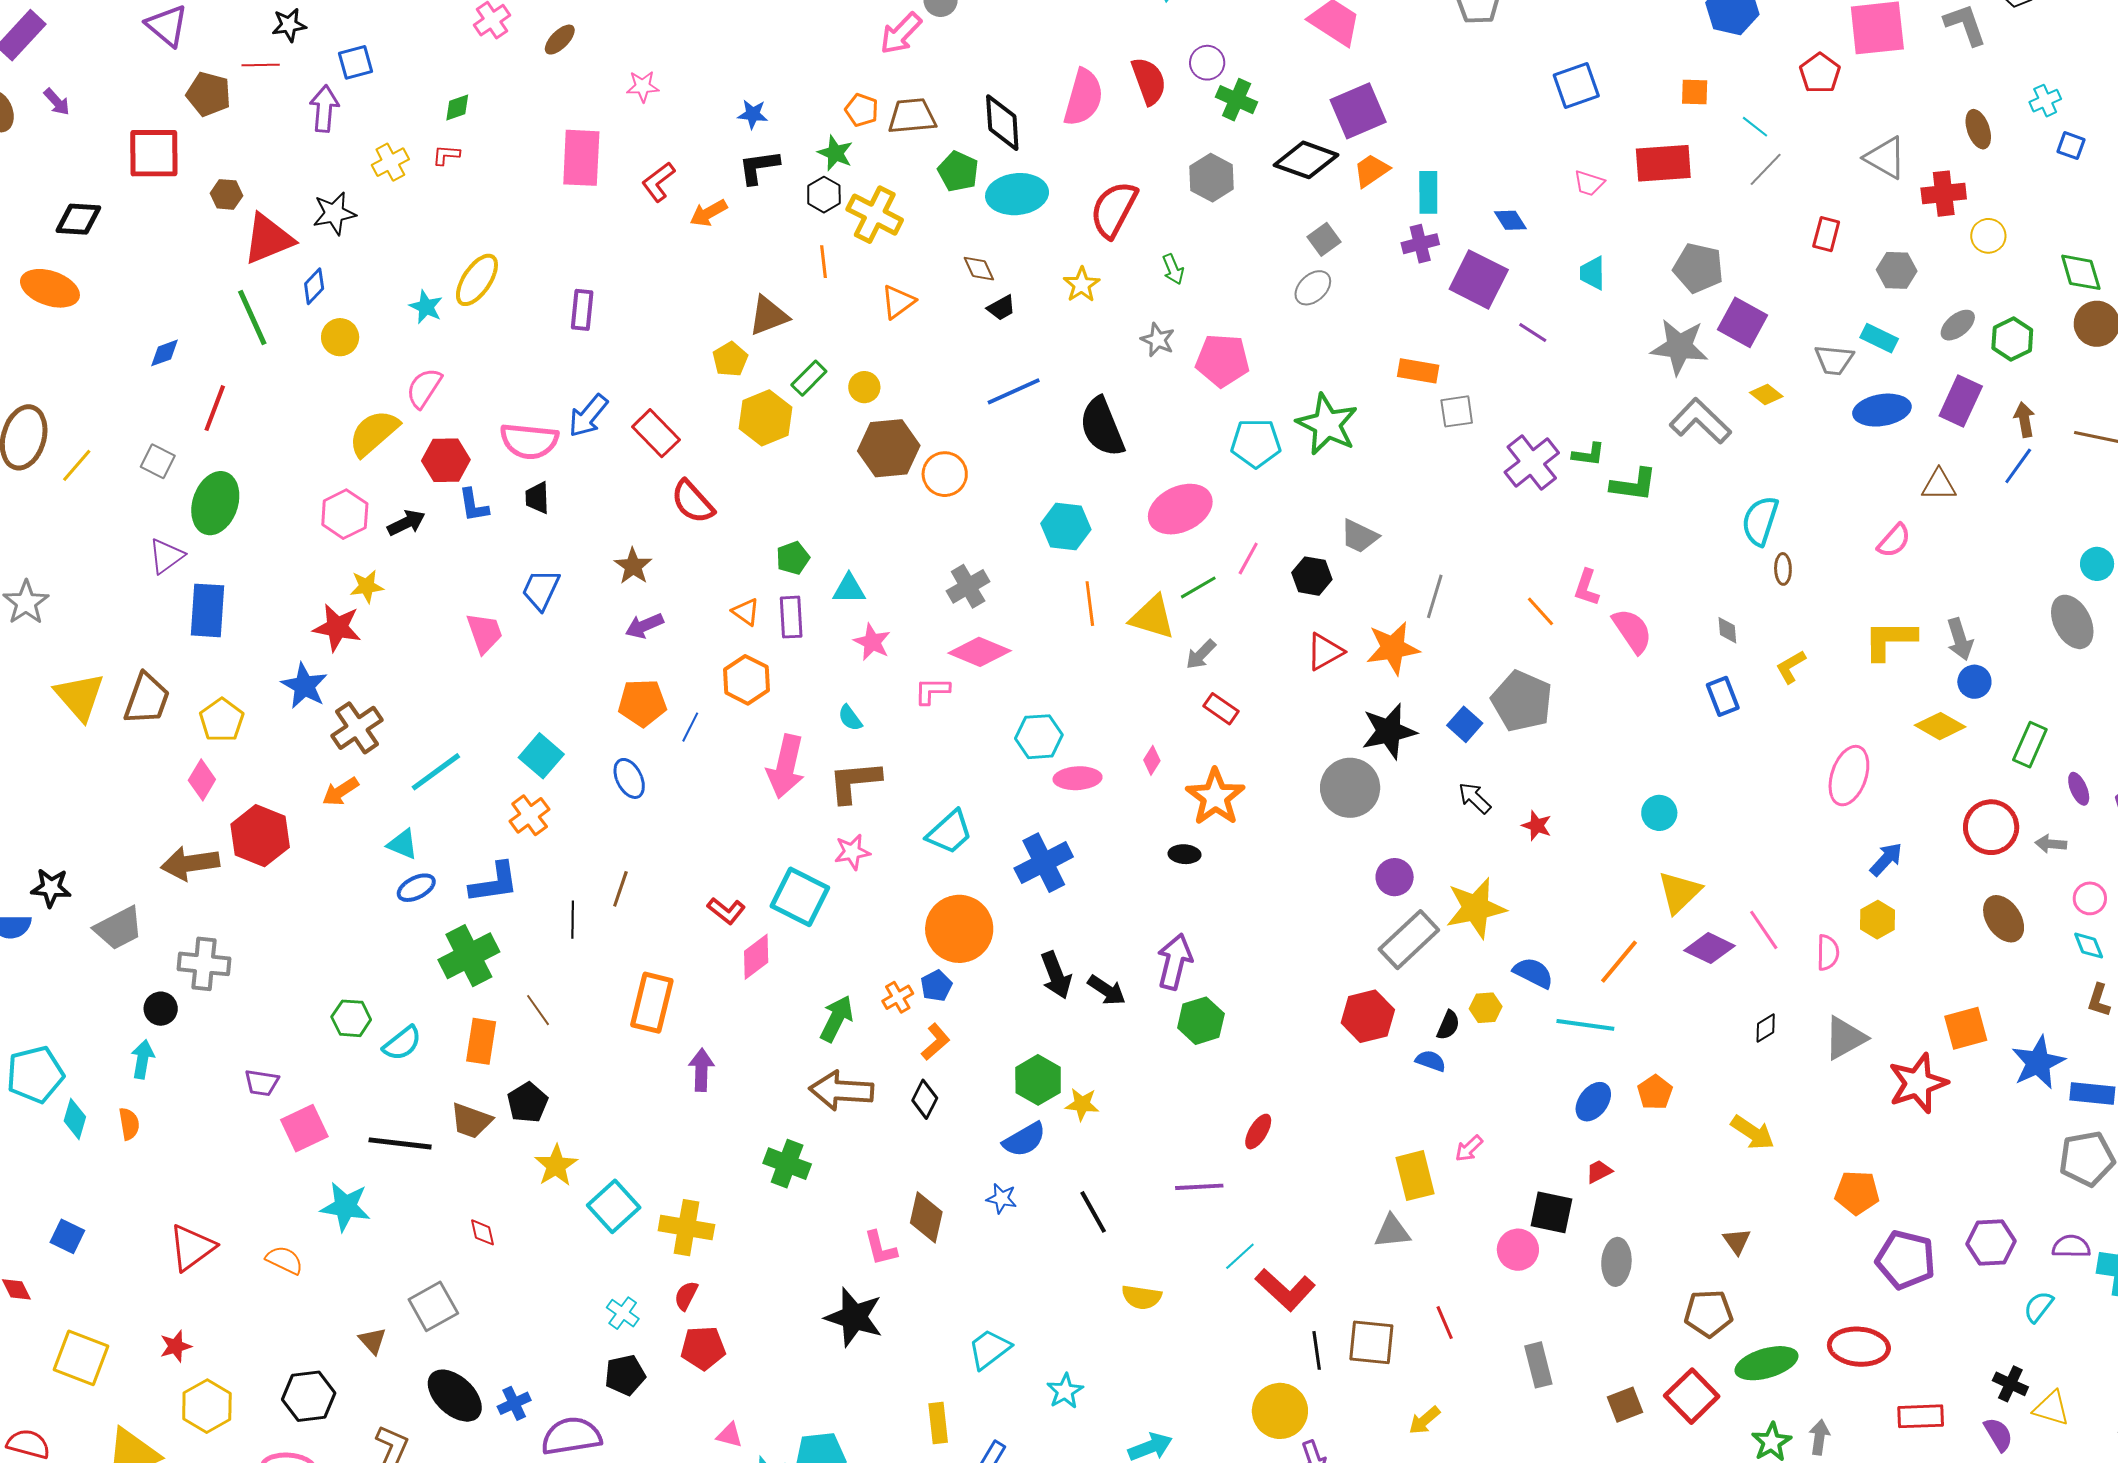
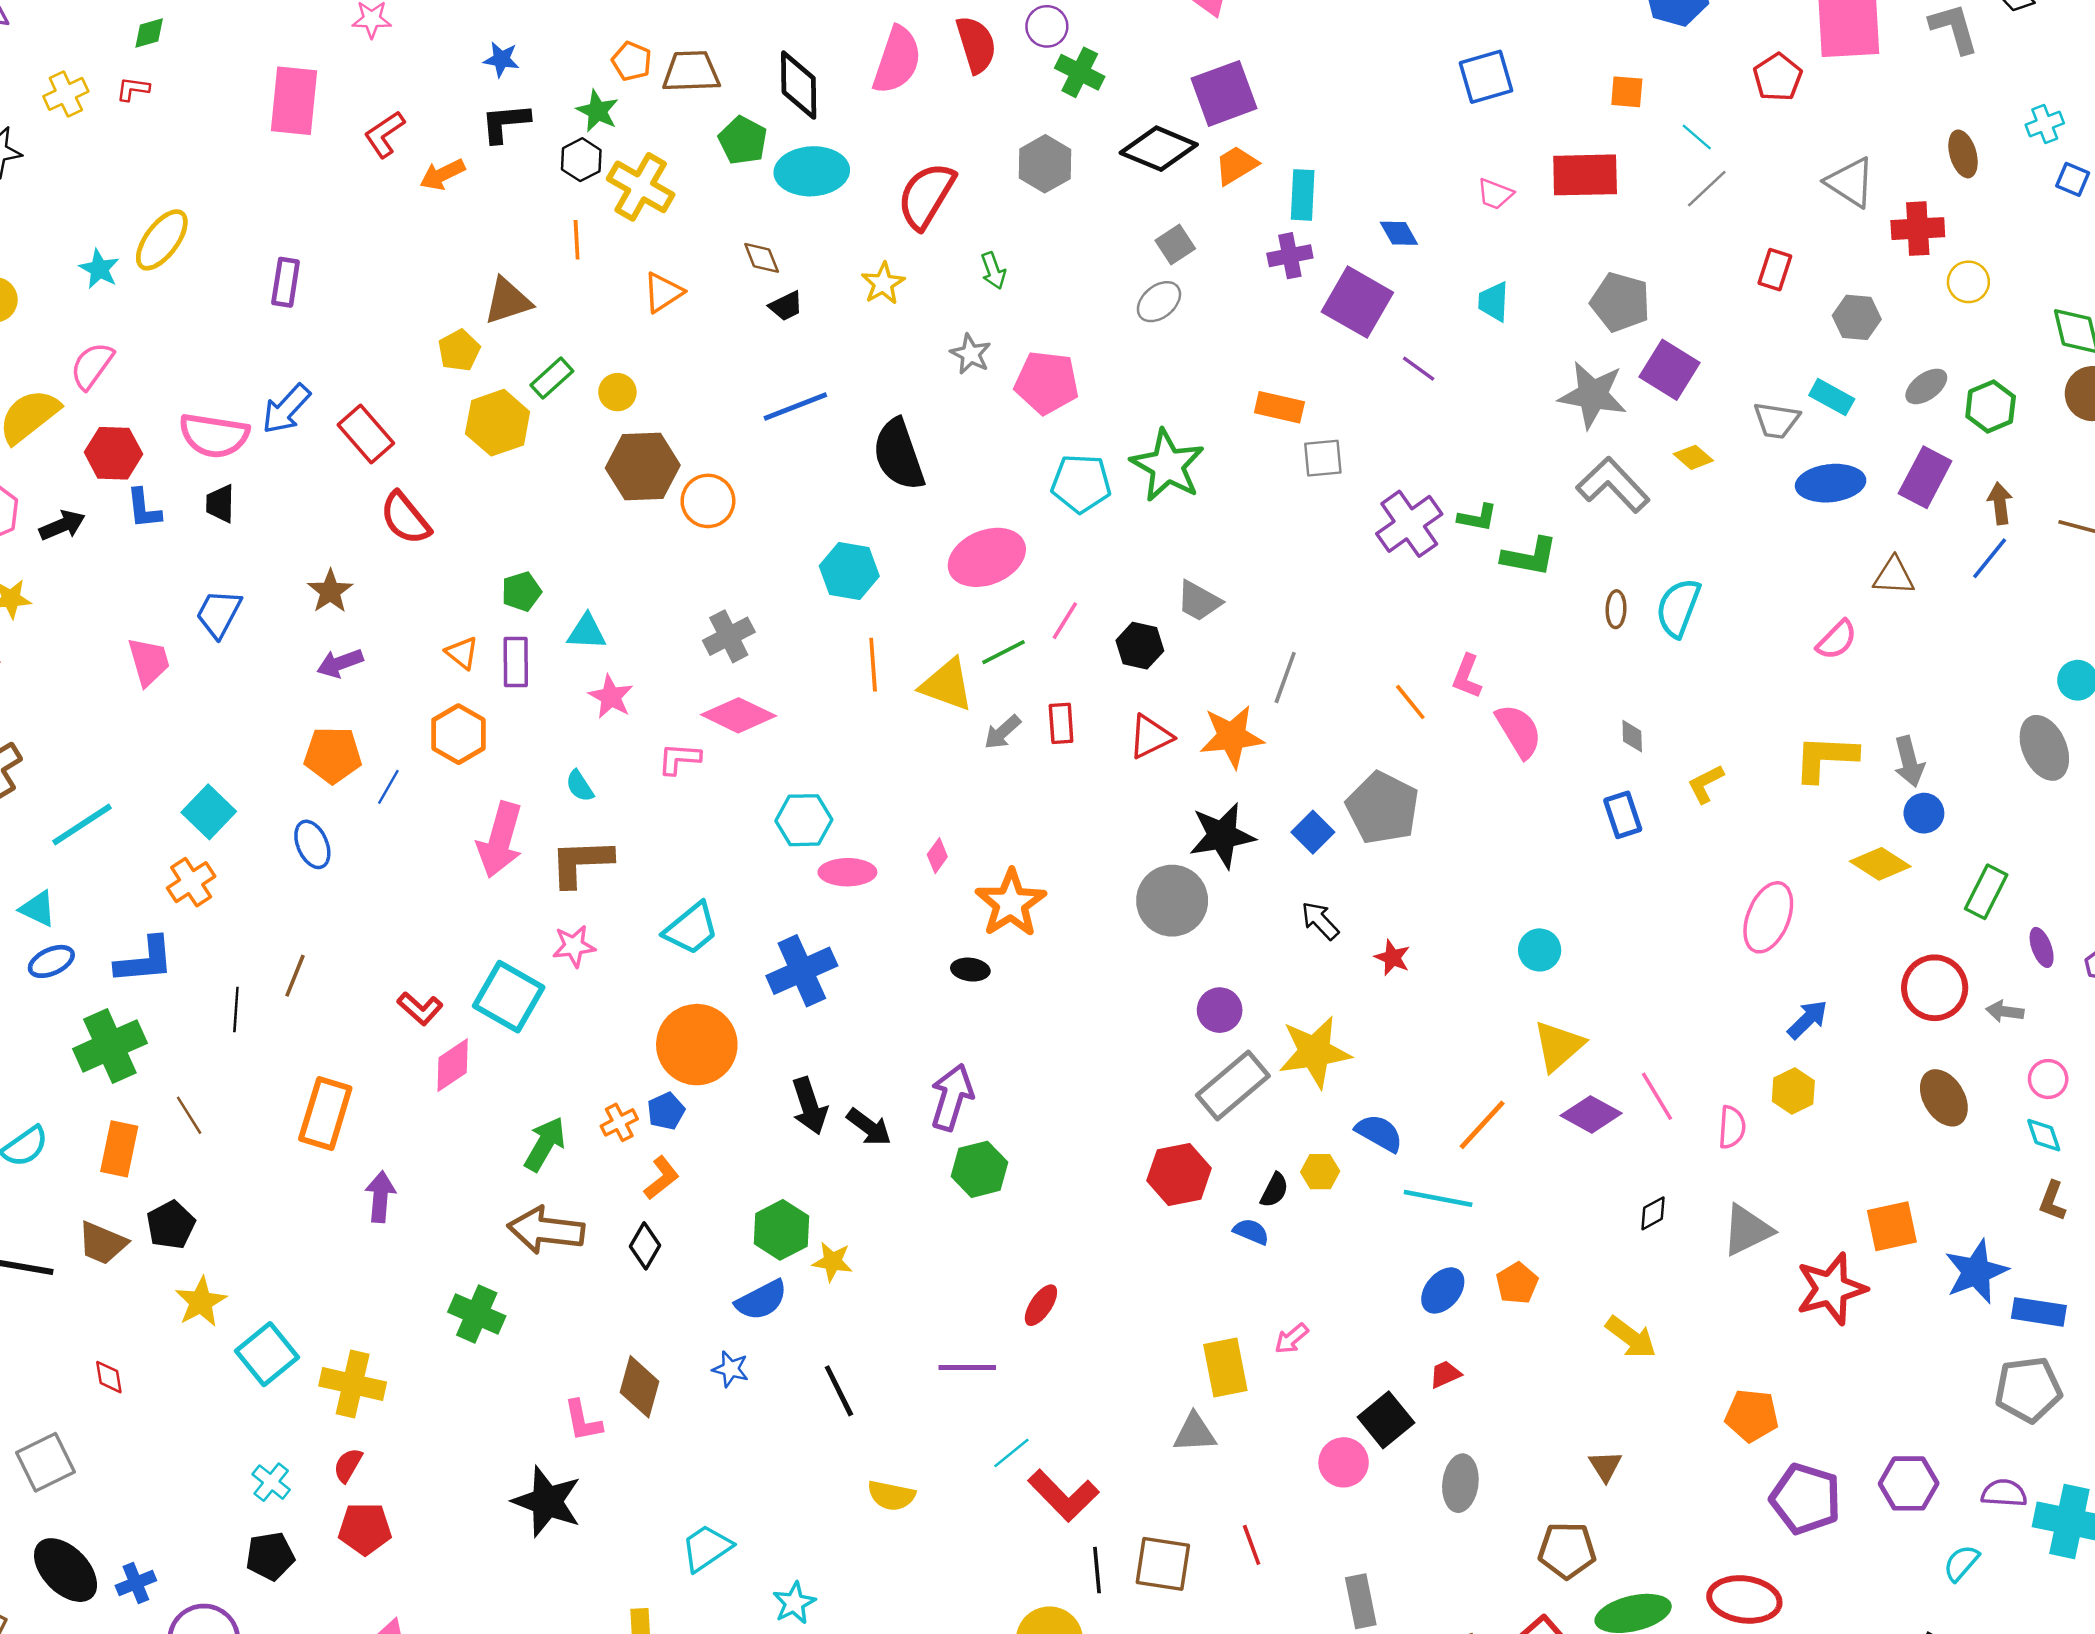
brown ellipse: (1783, 569) -> (1616, 609), moved
red rectangle: (1221, 709) -> (1061, 723), moved, turned 48
black square: (1552, 1212) -> (1386, 1420), turned 36

